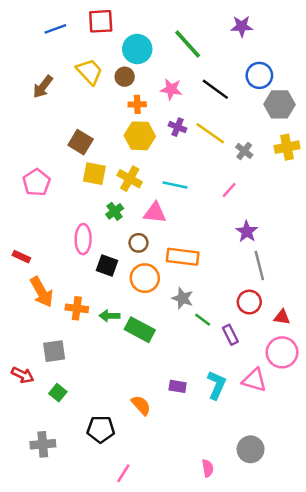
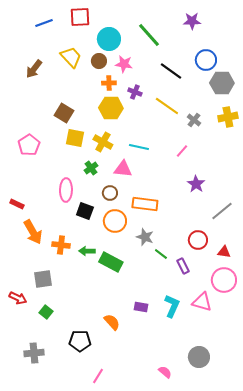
pink star: (171, 89) -> (124, 64), moved
purple cross: (178, 127) -> (135, 92), moved
gray line: (259, 266) -> (222, 211), moved, turned 65
pink semicircle: (208, 468) -> (165, 372), turned -40

